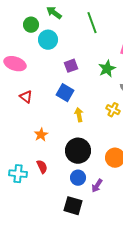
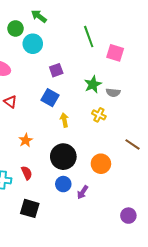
green line: (92, 23) -> (89, 37), moved
green star: (107, 69) -> (93, 84), moved
black square: (73, 206) -> (30, 208), moved

